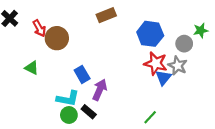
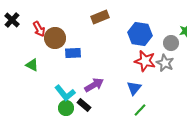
blue rectangle: (82, 74) -> (73, 53), moved, turned -63
blue triangle: (163, 78) -> (134, 88), moved
purple arrow: (100, 90) -> (94, 85), turned 36
cyan L-shape: (68, 99) -> (65, 93), turned 40

